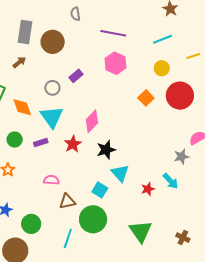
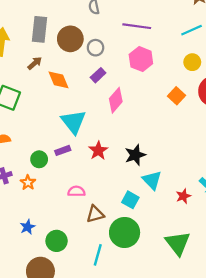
gray circle: (52, 88) -> (96, 48), moved
orange diamond: (22, 107) -> (59, 80), moved
pink diamond: (92, 121) -> (116, 100), moved
green circle: (15, 140) -> (39, 159), moved

